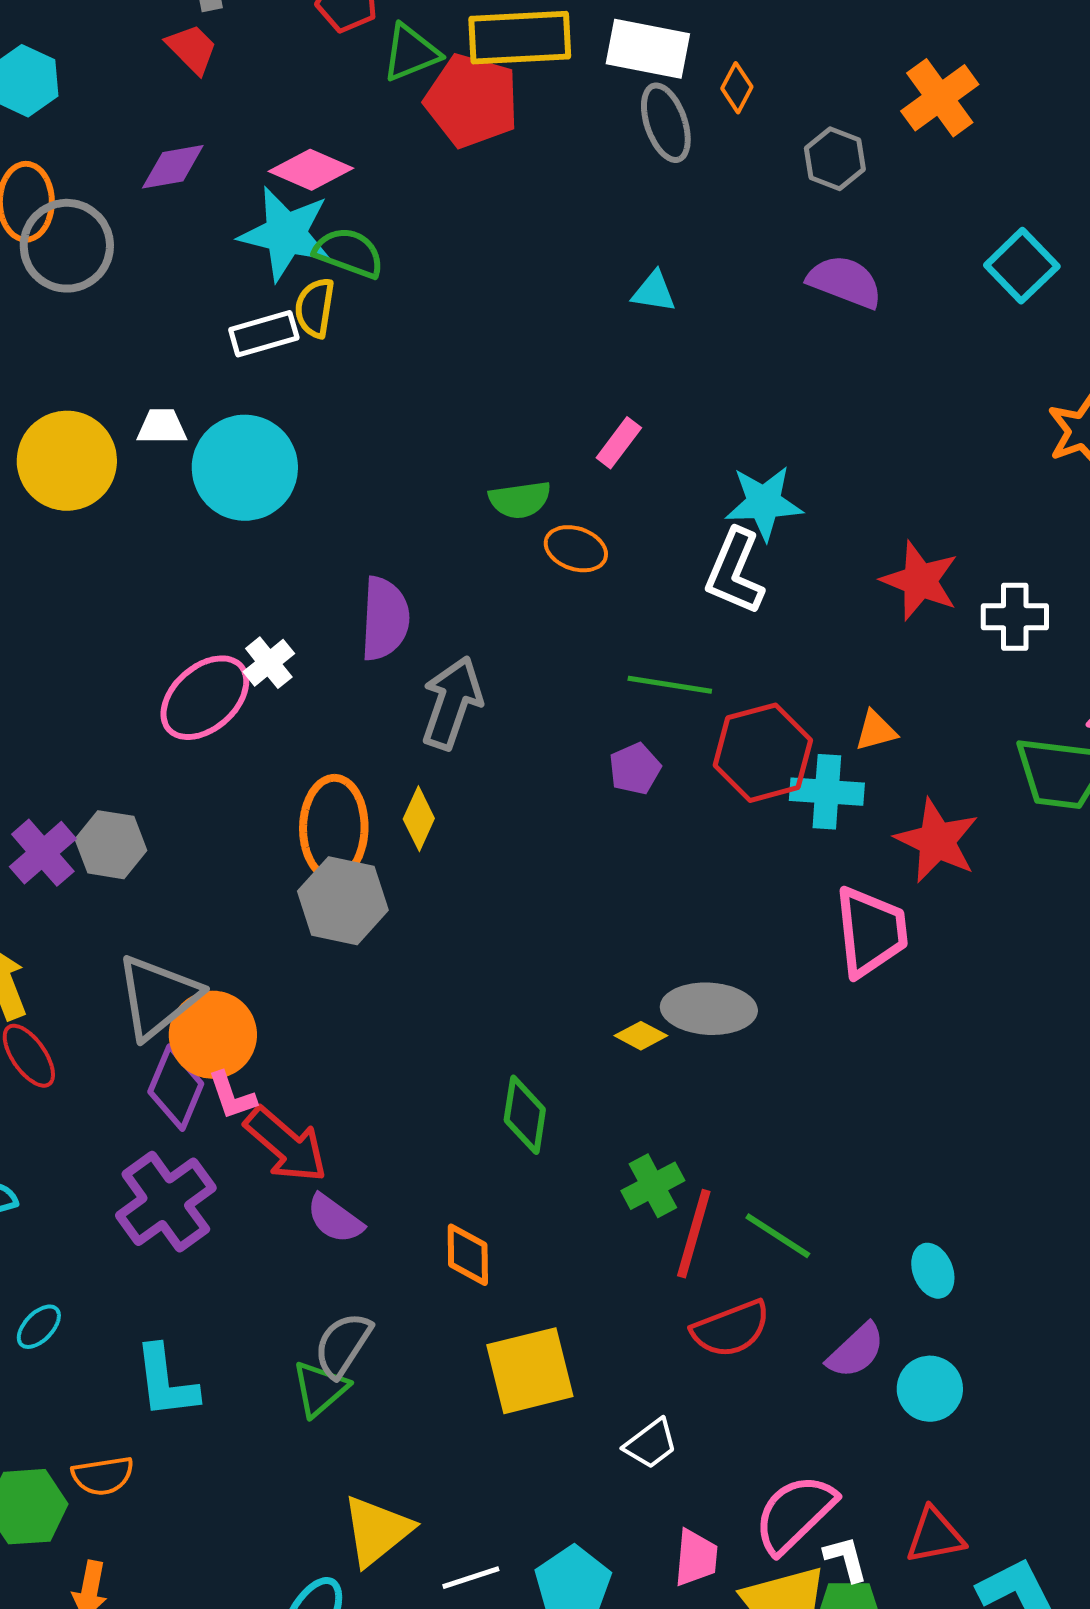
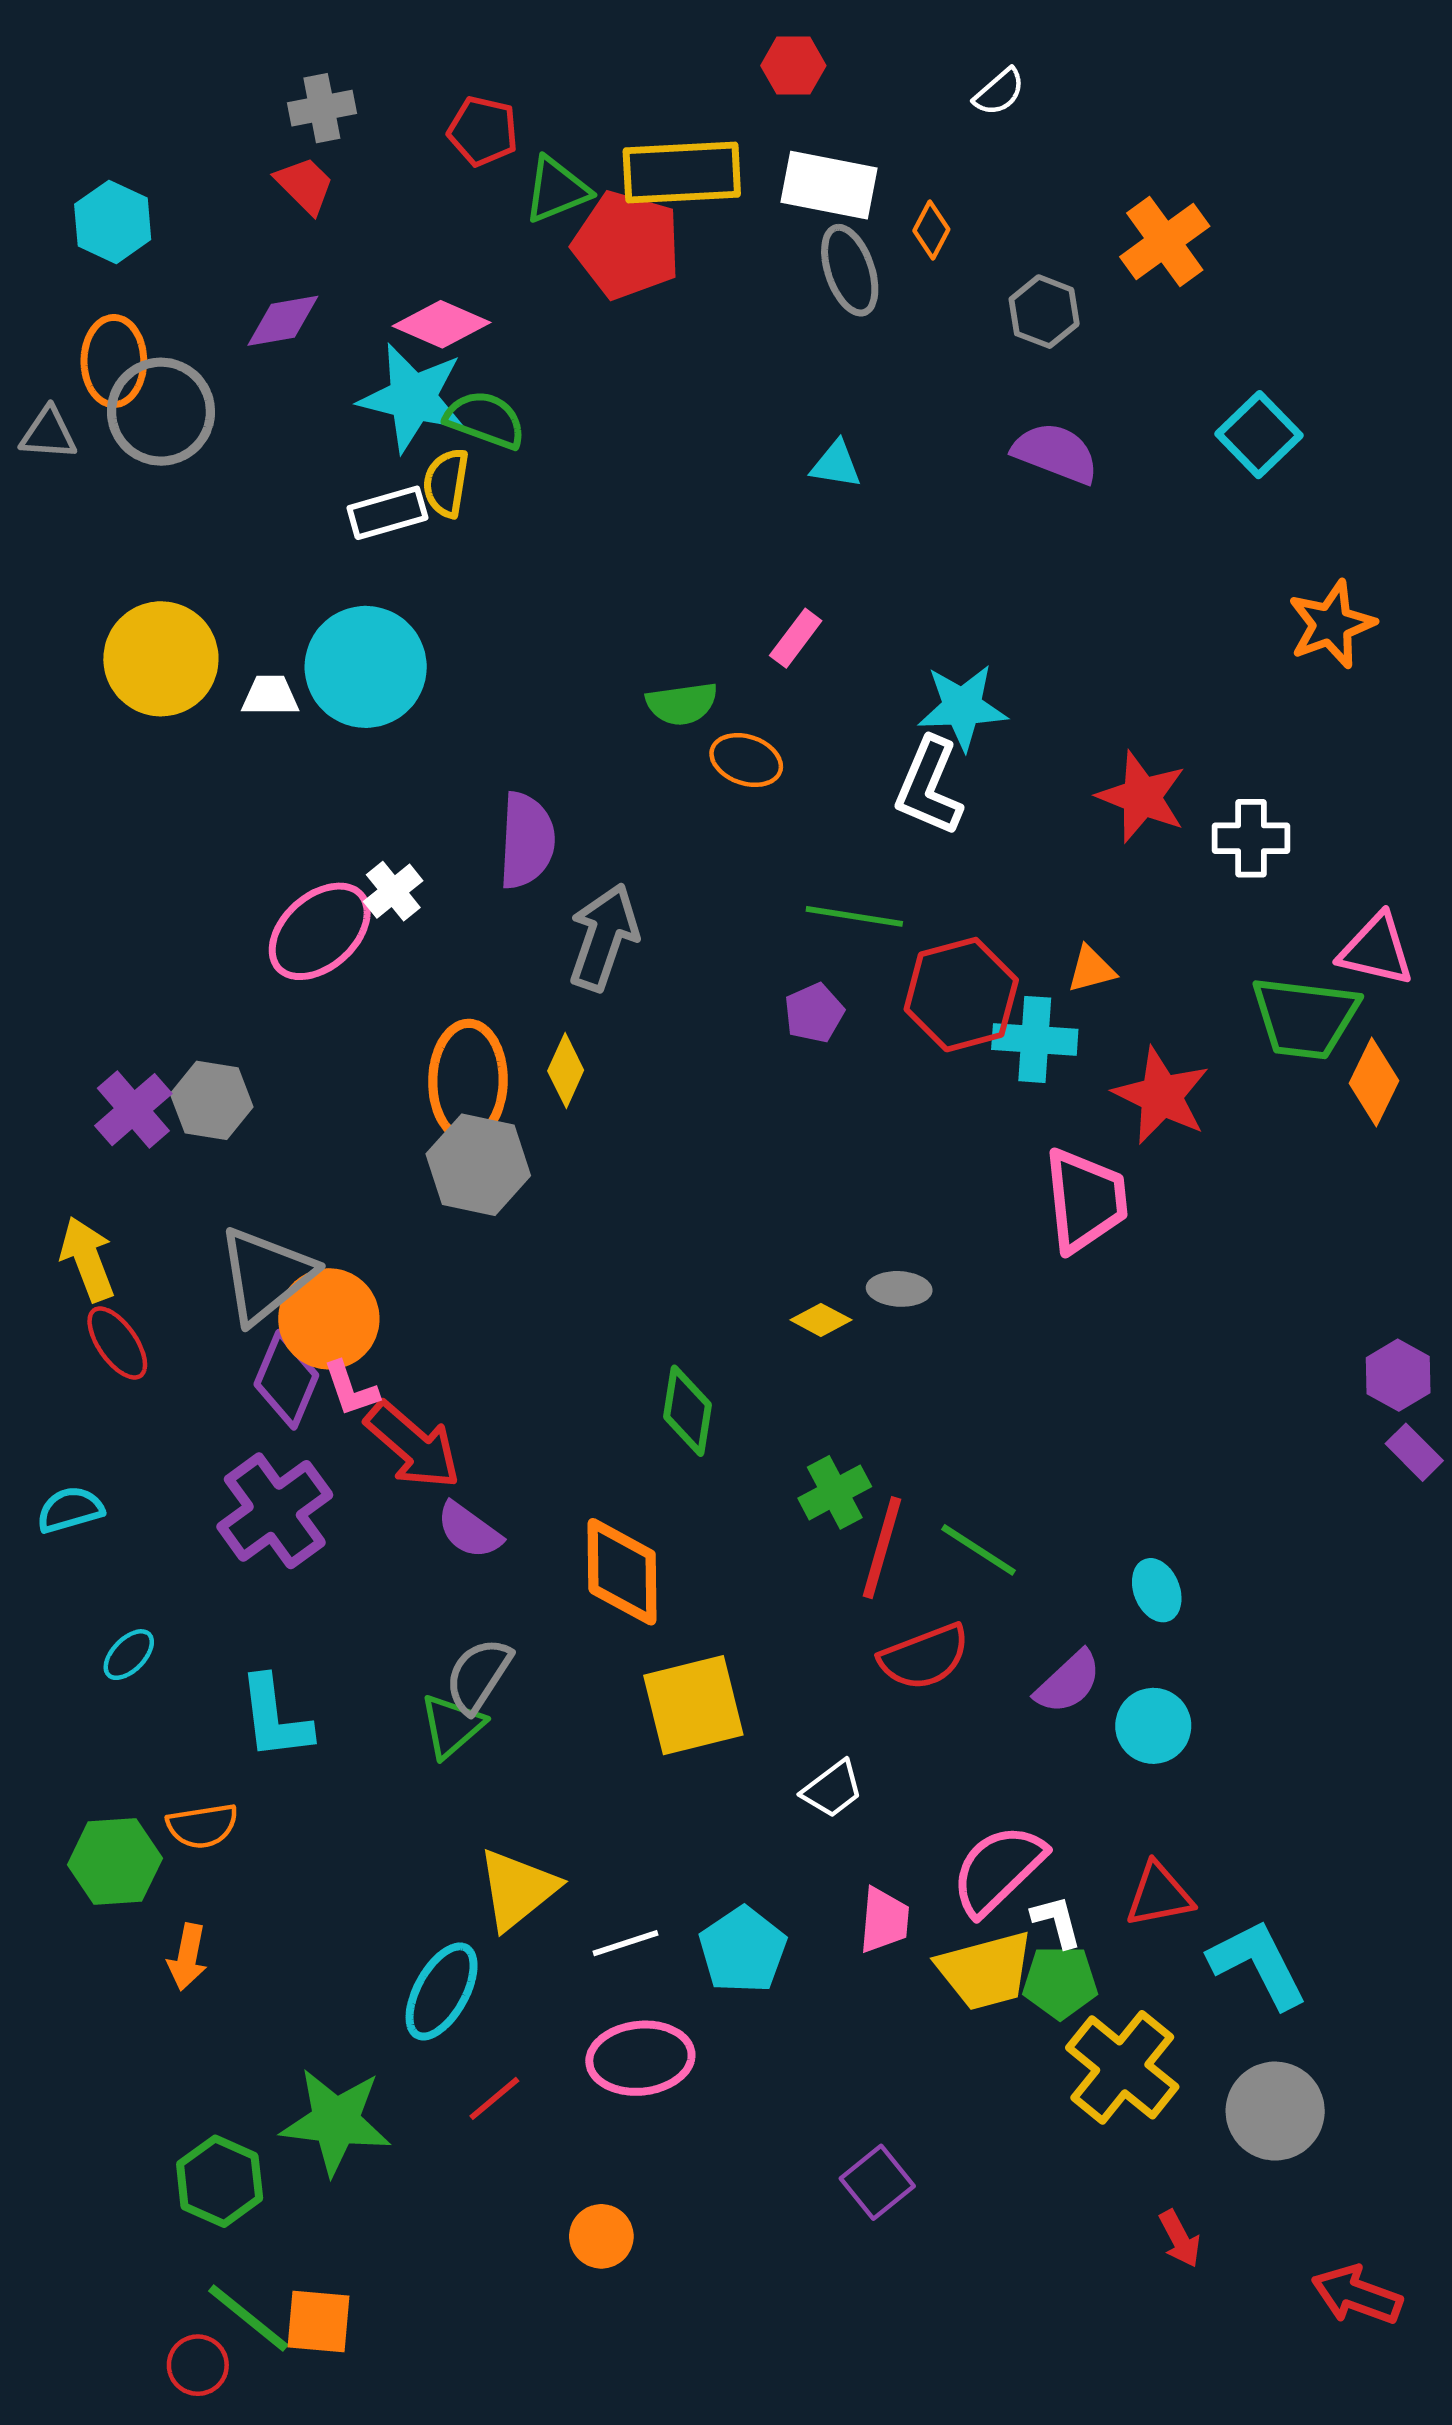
white trapezoid: (162, 427) -> (270, 696), moved
gray ellipse: (709, 1009) -> (899, 1289), size x0.6
orange diamond: (468, 1255) -> (622, 1572), size x1.5

